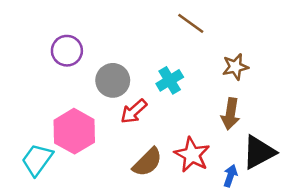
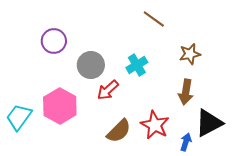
cyan trapezoid: (37, 160) -> (19, 117), moved

